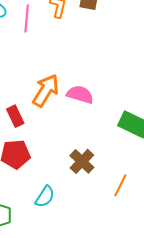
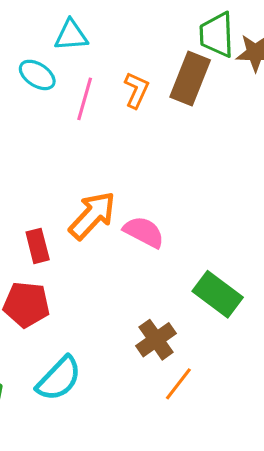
brown cross: (82, 161) -> (156, 340), moved
cyan semicircle: (45, 197) -> (59, 379), size x1.4

